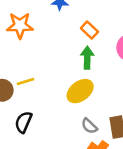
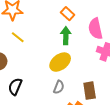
yellow line: (25, 82) -> (18, 37), moved, turned 56
gray semicircle: (89, 126) -> (59, 87), moved, turned -112

